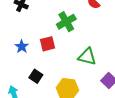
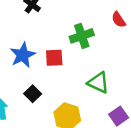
blue star: (22, 47) -> (23, 55), size x1.5

